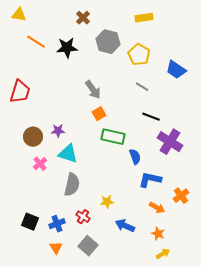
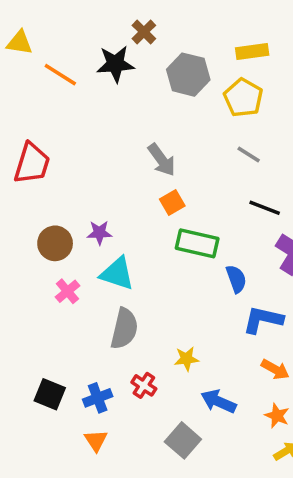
yellow triangle: (19, 15) -> (20, 43), moved
yellow rectangle: (144, 18) -> (252, 52), moved
black star: (67, 48) -> (115, 64), moved
gray square: (88, 246) -> (183, 440), moved

